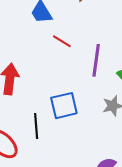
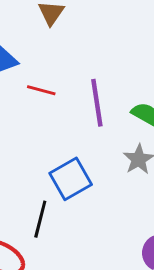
black line: (36, 126) -> (40, 219), turned 35

